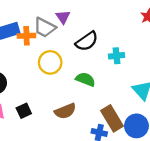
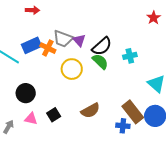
purple triangle: (63, 17) -> (79, 40), moved
orange cross: (26, 36) -> (48, 48), turned 35
green semicircle: (85, 79) -> (100, 62), moved, turned 30

